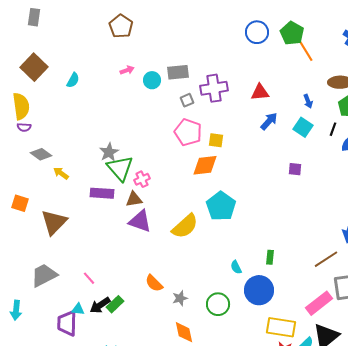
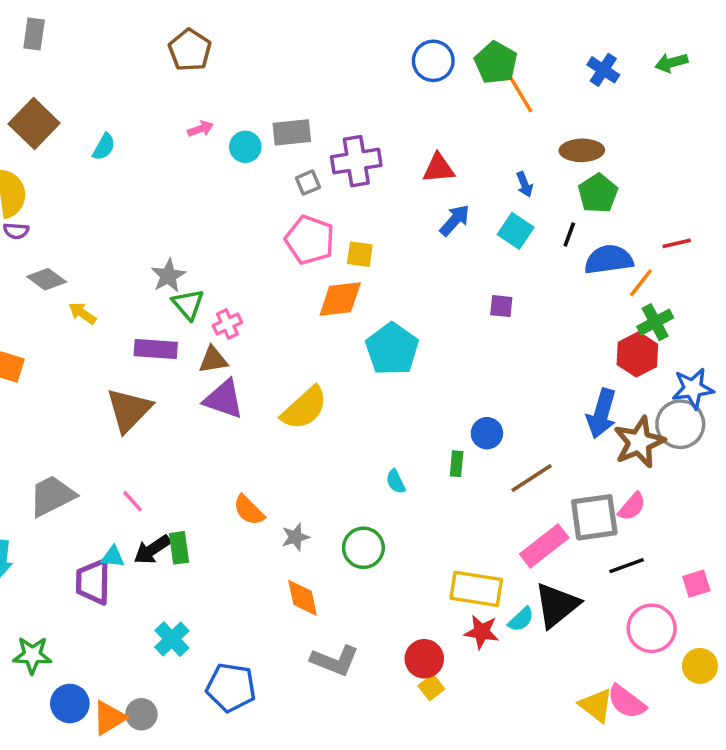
green triangle: (120, 168) -> (188, 304), size x0.7
cyan pentagon: (221, 206) -> (392, 349), moved
brown triangle: (54, 222) -> (129, 410), moved
brown line: (326, 259) -> (532, 478), moved
blue circle: (259, 290) -> (487, 433), moved, size x0.6
green rectangle: (115, 304) -> (179, 548), turned -54

